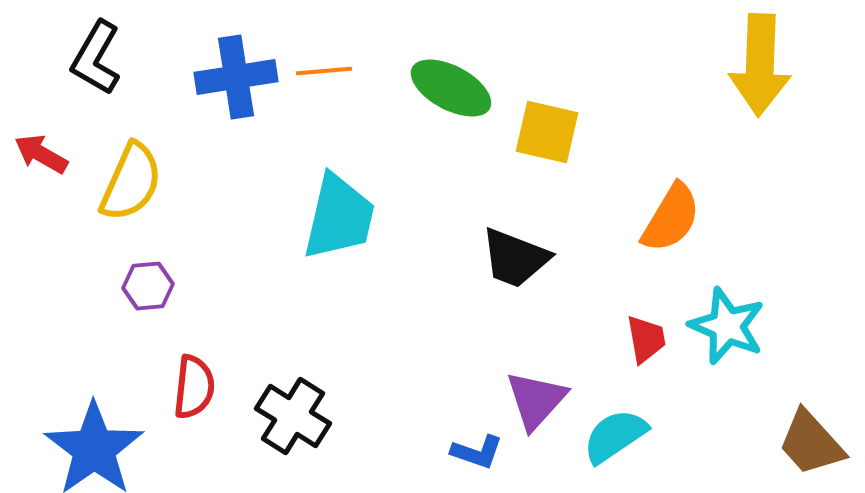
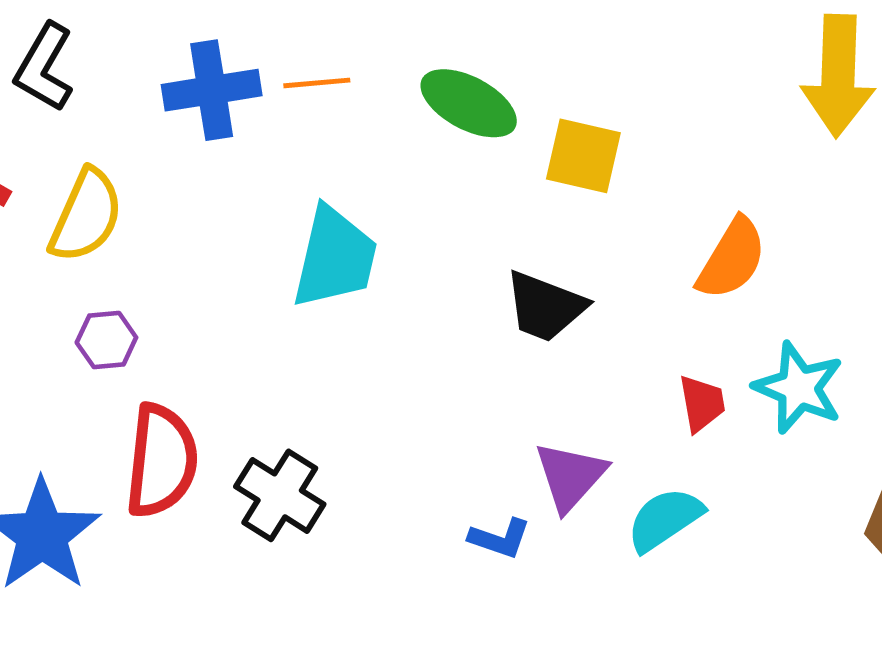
red semicircle: (194, 387) -> (161, 461), size x1.5

